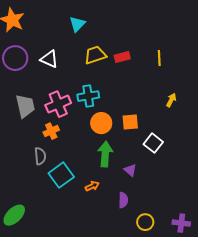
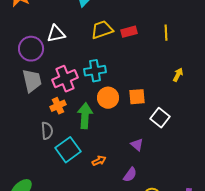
purple circle: (15, 58) -> (31, 49), moved
white triangle: (49, 59) -> (56, 34), turned -36
green arrow: (105, 154) -> (85, 116), moved
purple semicircle: (123, 200) -> (130, 175), turned 35

